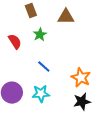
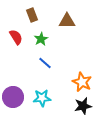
red semicircle: (15, 42) -> (16, 37), moved
blue line: (44, 67) -> (45, 63), moved

